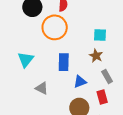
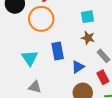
cyan triangle: (26, 60) -> (30, 58), moved
gray triangle: (42, 88) -> (35, 87), moved

